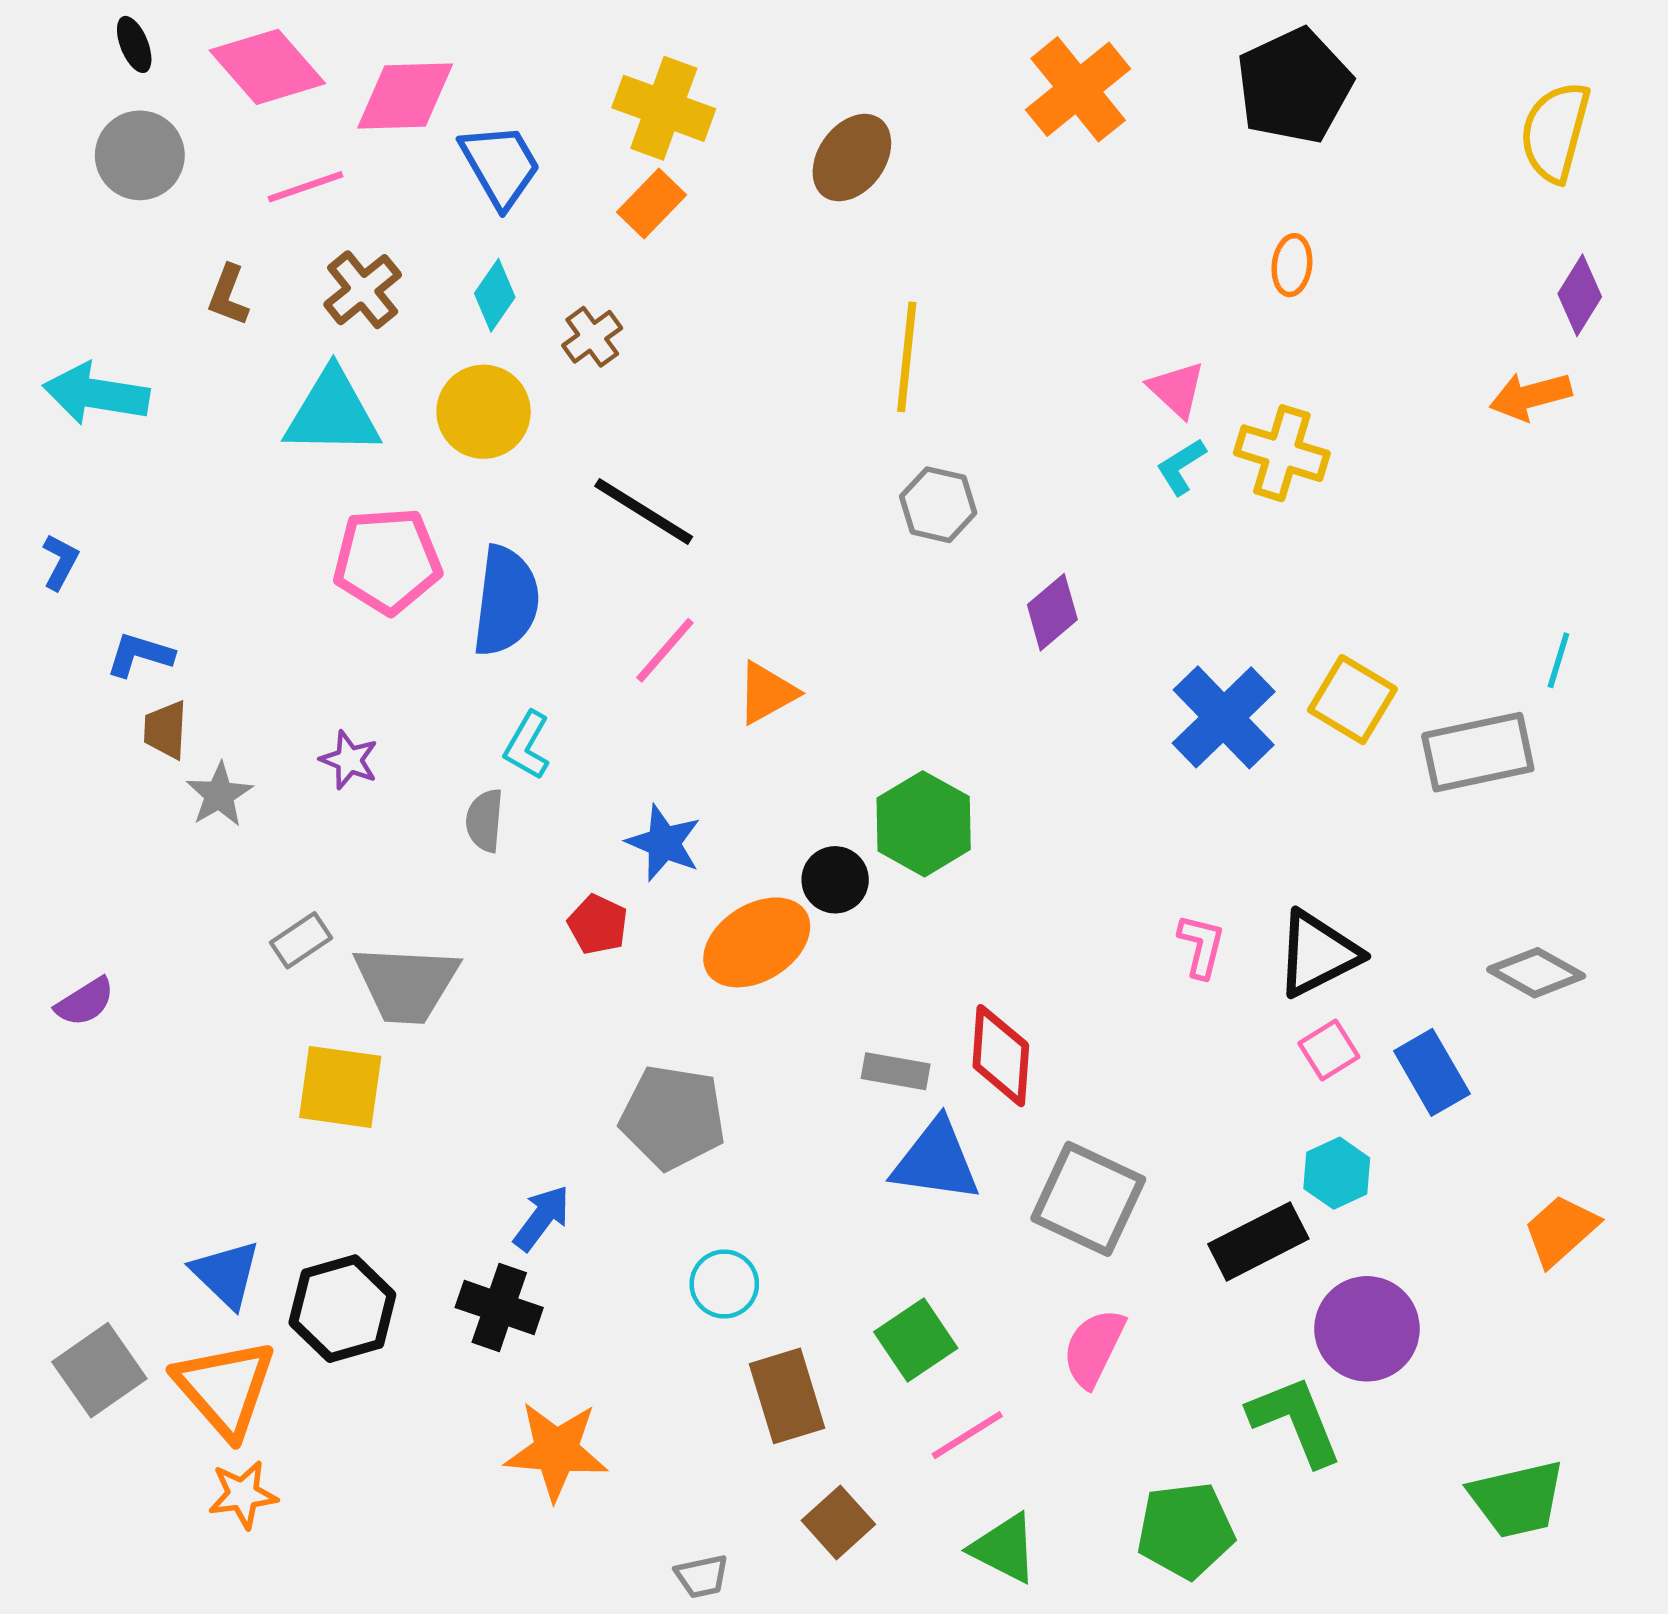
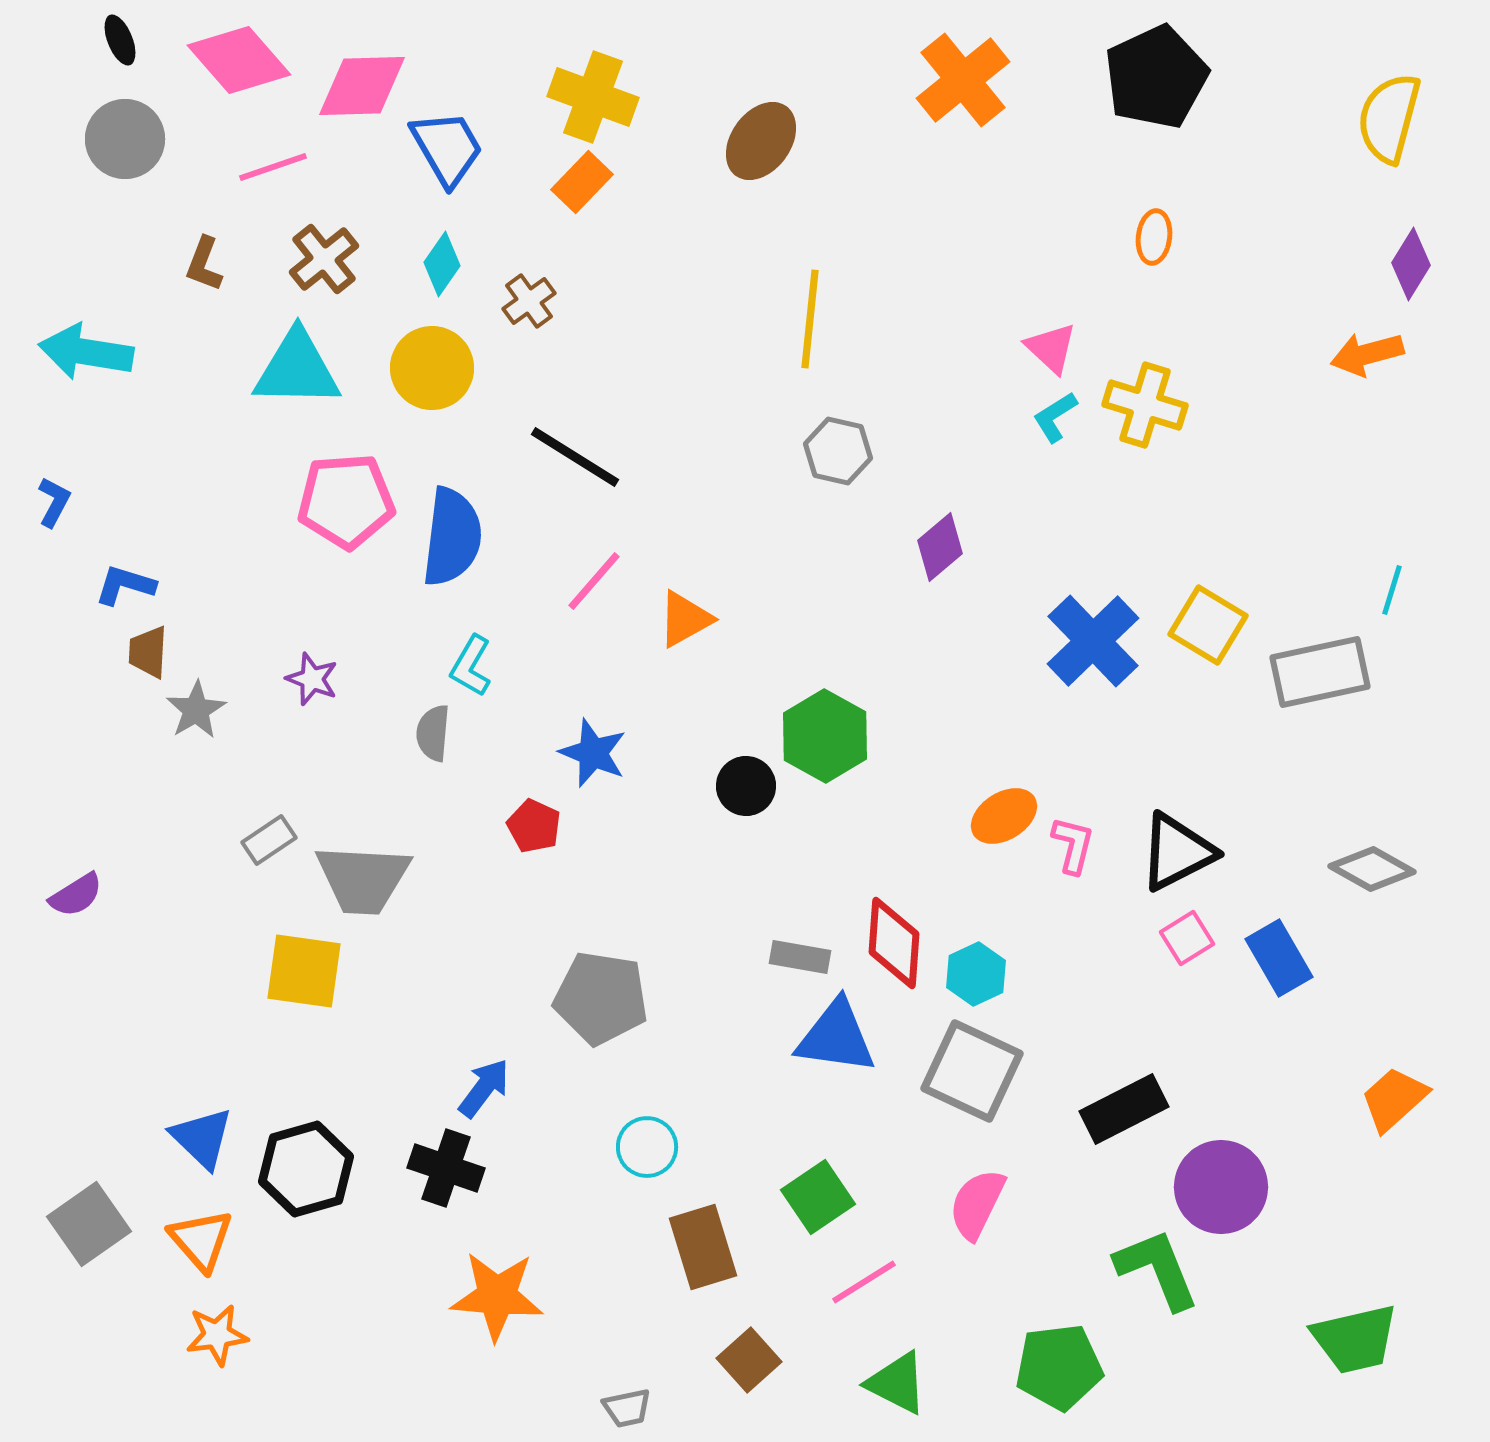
orange ellipse: (757, 942) -> (1004, 816), moved, size x0.7
cyan hexagon: (1337, 1173) -> (976, 974), moved
orange triangle: (225, 1388) -> (201, 1240), size x0.7

